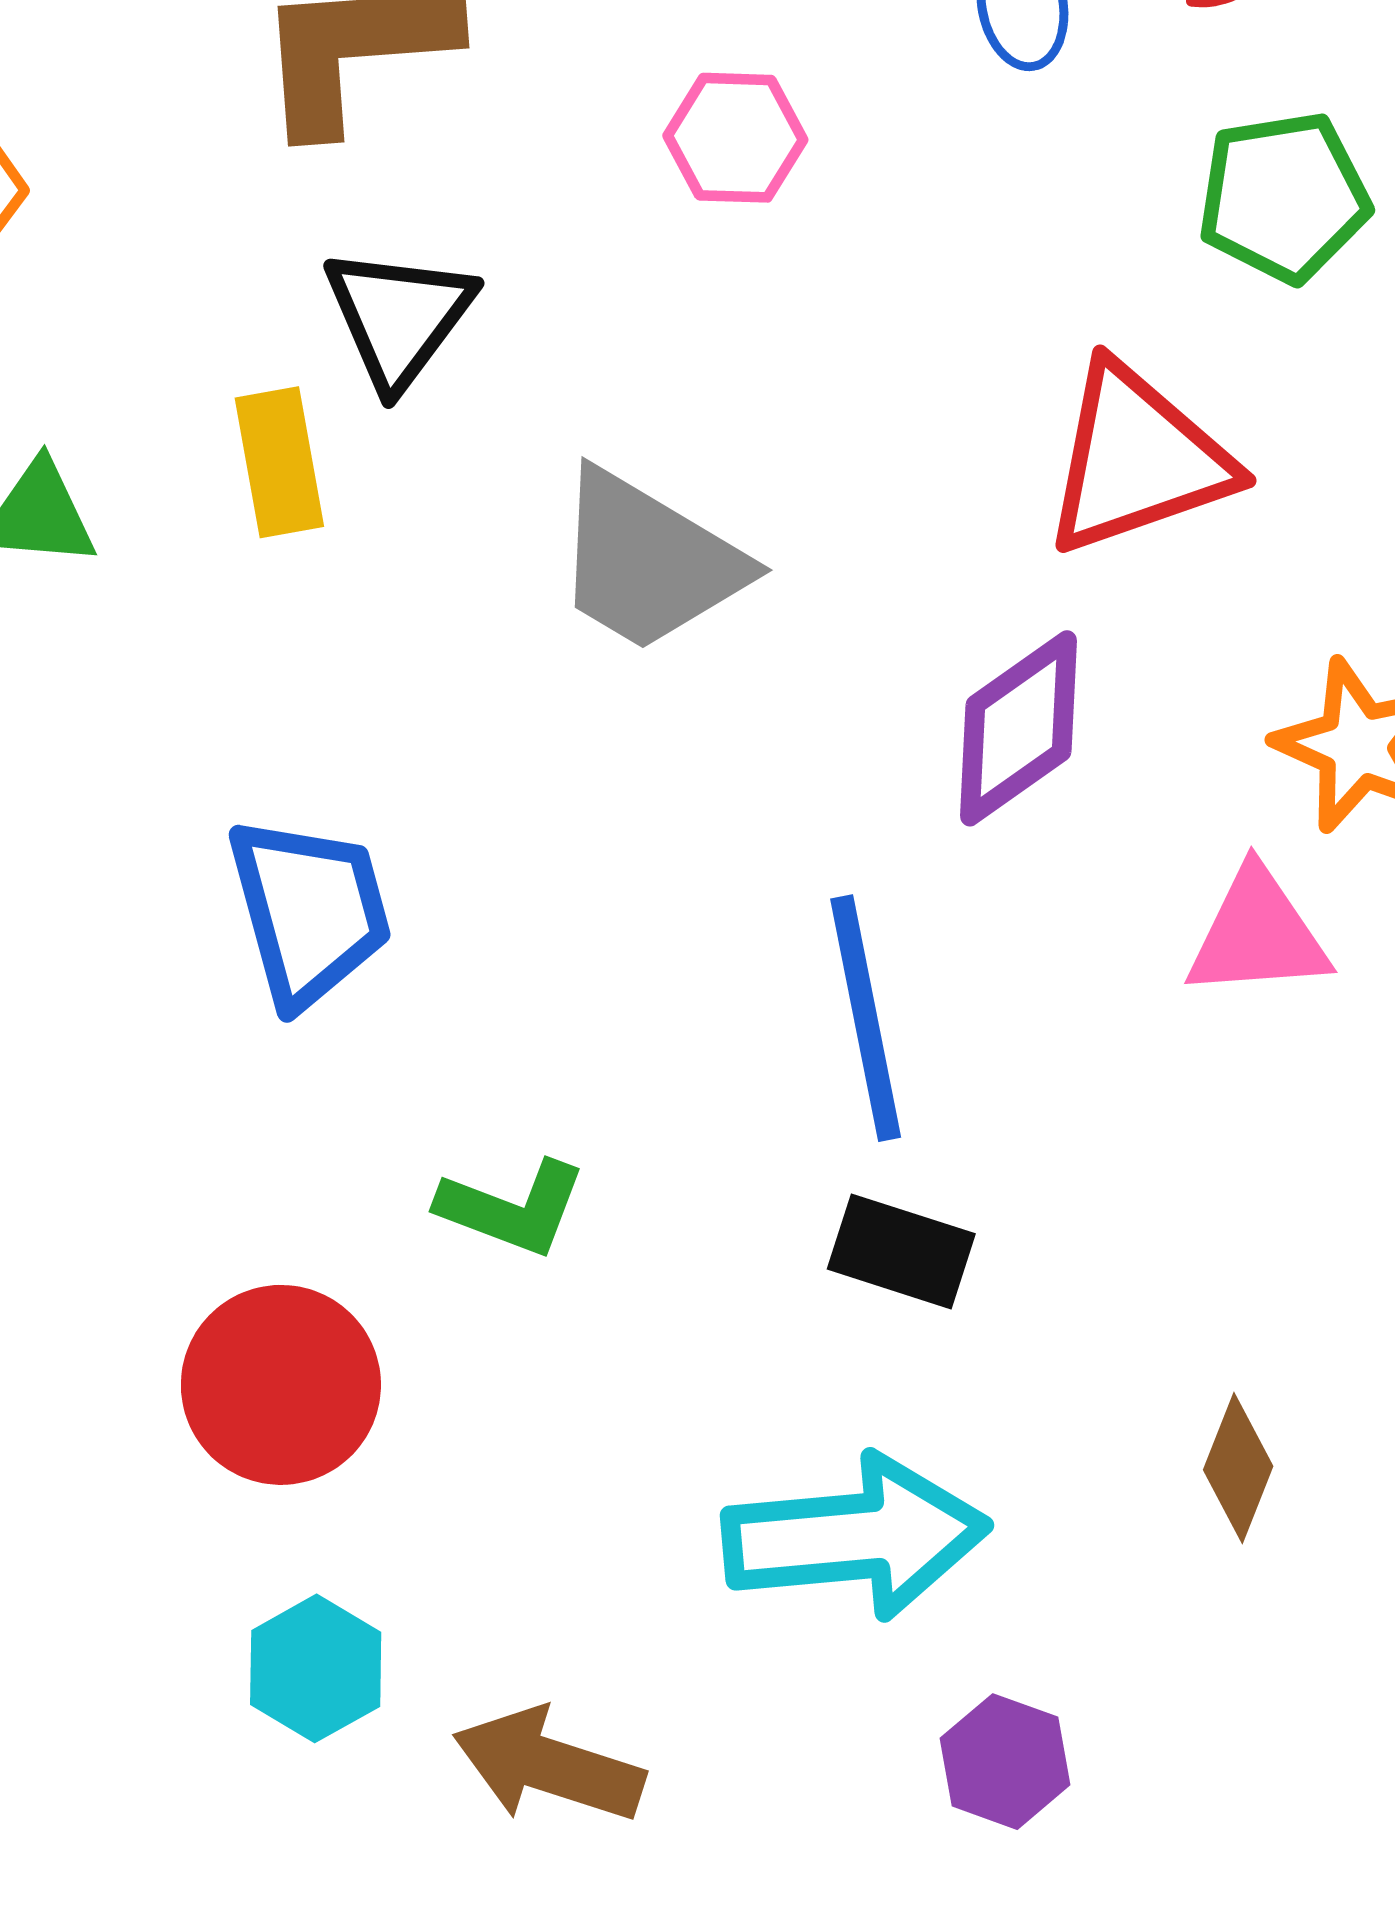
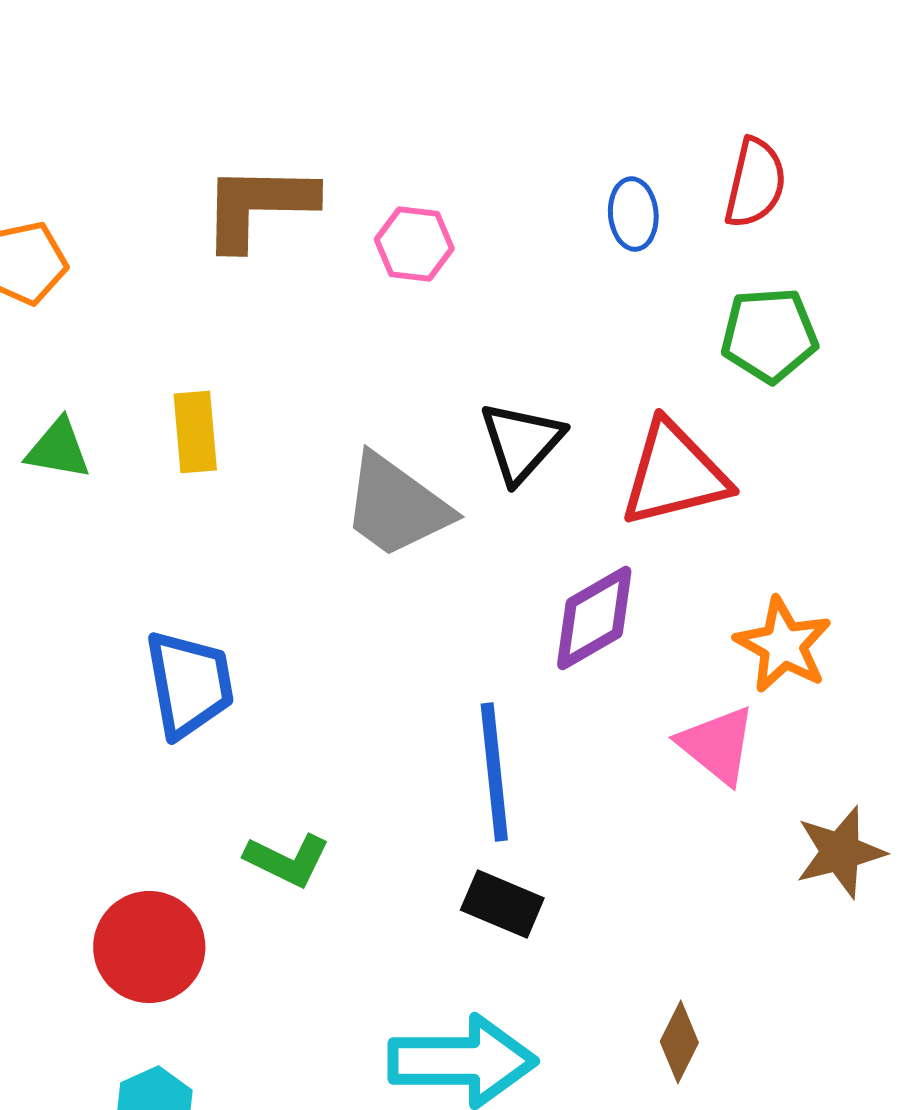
pink hexagon: (735, 138) -> (414, 244), moved
black triangle: (399, 317) -> (521, 442), moved
pink triangle: (1258, 934) -> (717, 745), turned 38

